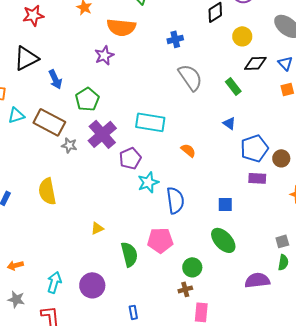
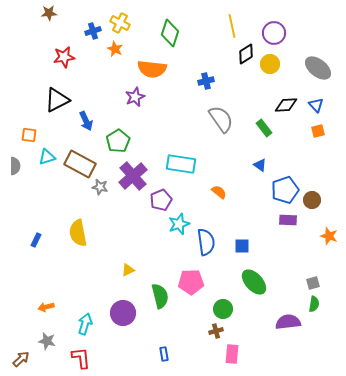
yellow circle: (242, 36) -> (270, 64), moved
blue square: (225, 204) -> (242, 246), moved
purple circle: (92, 285) -> (123, 313), moved

